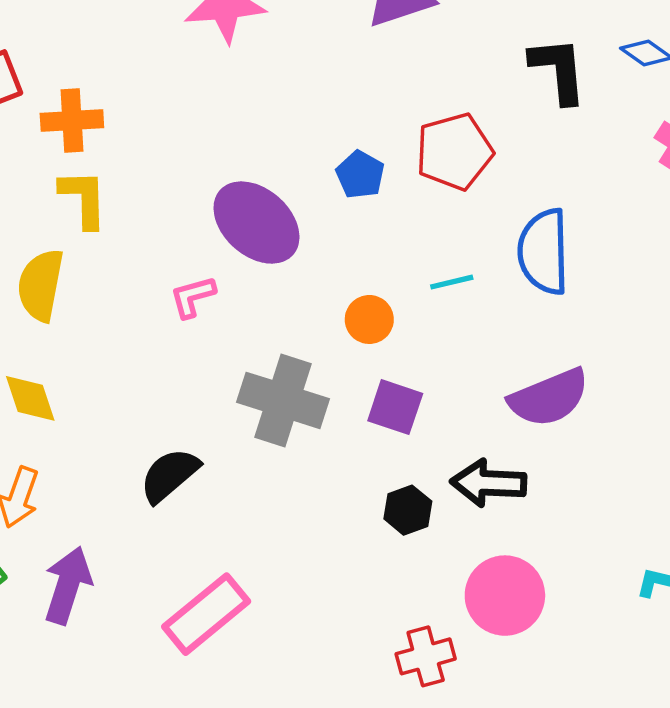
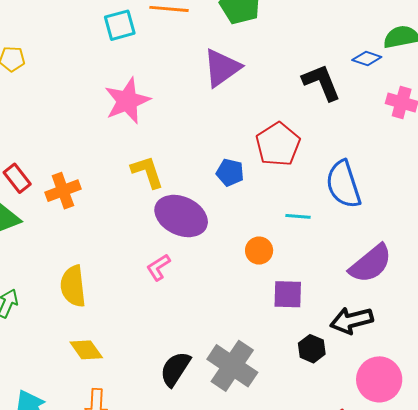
yellow L-shape: (84, 199) -> (147, 172), moved
cyan line: (452, 282) -> (298, 216), turned 35
gray cross: (283, 400) -> (232, 366), moved, turned 33

